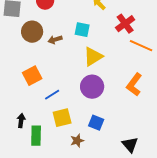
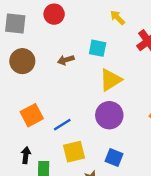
brown circle: (32, 32) -> (22, 61), moved
orange square: (32, 76) -> (32, 115), moved

